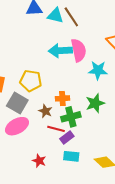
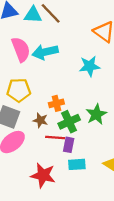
pink semicircle: (79, 50) -> (21, 49), moved
green star: (95, 103) -> (96, 114), moved
purple rectangle: (67, 137) -> (69, 145), turned -32
red star: (39, 161) -> (43, 175), size x1.6

